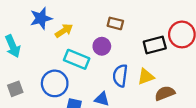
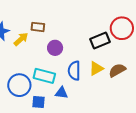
brown rectangle: (115, 23) -> (38, 27), moved
cyan rectangle: (77, 59) -> (44, 76), moved
brown semicircle: (165, 93) -> (117, 70), moved

